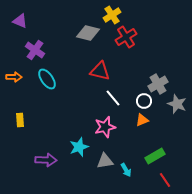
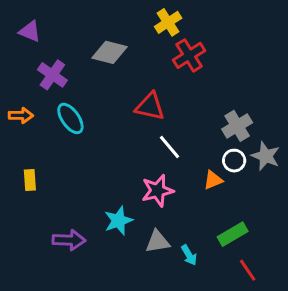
gray diamond: (88, 33) -> (109, 52), moved
white circle: (144, 101) -> (234, 161), moved

